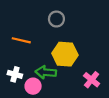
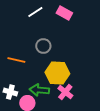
gray circle: (56, 19) -> (43, 46), moved
pink cross: (92, 80) -> (65, 92), moved

